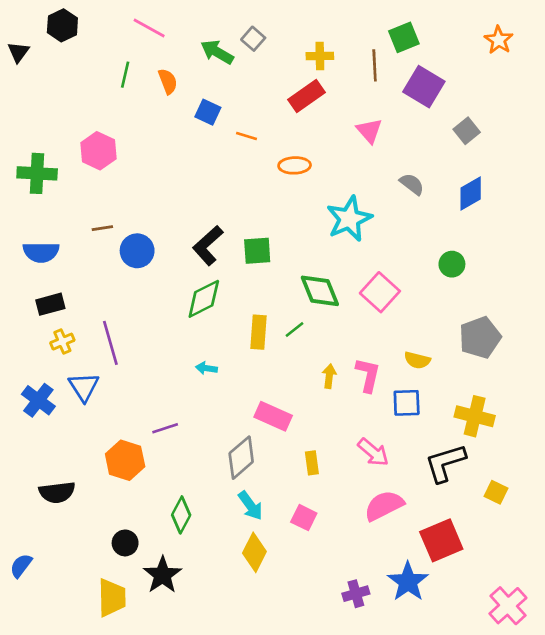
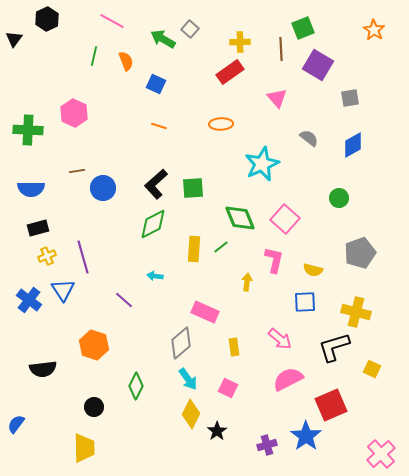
gray square: (467, 131) -> (350, 98), turned 30
orange line: (246, 136) -> (159, 126), moved
pink L-shape: (368, 375) -> (274, 260), moved
purple line: (165, 428) -> (124, 300), moved, turned 60
black star: (162, 575) -> (217, 431), moved, size x0.7

